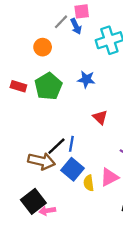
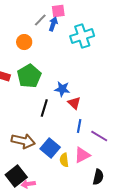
blue arrow: (76, 26) -> (53, 24), turned -136
blue star: (86, 79) -> (62, 89), moved
blue line: (71, 144) -> (79, 126), moved
black line: (56, 146) -> (44, 108), moved, turned -30

